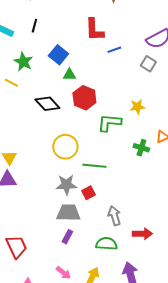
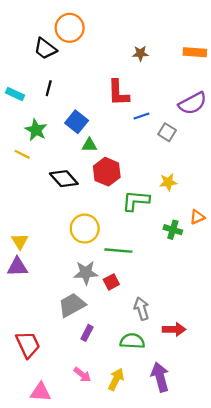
gray square: (148, 64) -> (167, 132), moved
gray trapezoid: (68, 213) -> (72, 305), moved, turned -30

